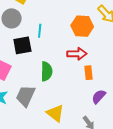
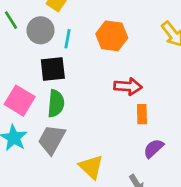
orange hexagon: (82, 26) -> (112, 36), moved
cyan line: (40, 31) -> (67, 39), moved
green semicircle: (46, 71) -> (56, 103), moved

